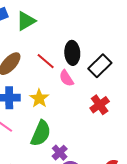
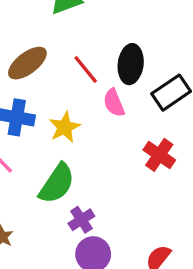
red cross: (100, 105) -> (159, 155), turned -30

